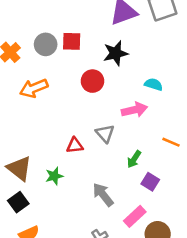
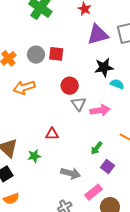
black star: (116, 53) -> (104, 67), moved
cyan semicircle: (154, 84) -> (117, 84), moved
gray triangle: (105, 133) -> (79, 104), moved
gray arrow: (103, 195) -> (71, 173), turned 138

